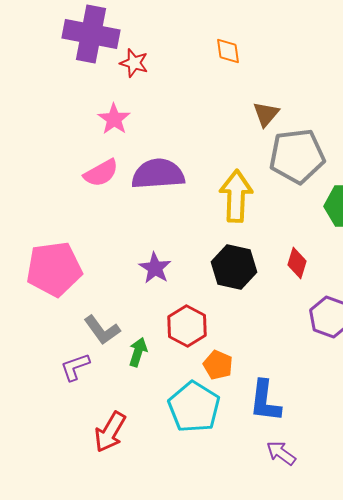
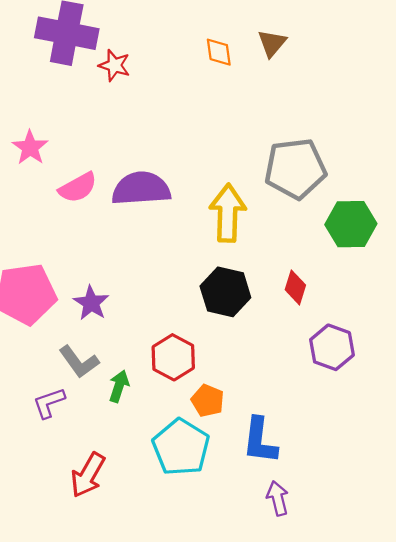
brown triangle: (266, 114) -> (272, 43), moved
pink star: (114, 119) -> (30, 148), moved
purple star: (155, 268) -> (91, 303), moved
purple arrow: (281, 453) -> (278, 498), turned 40

